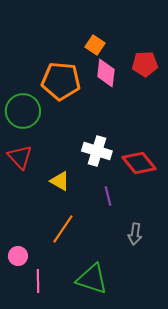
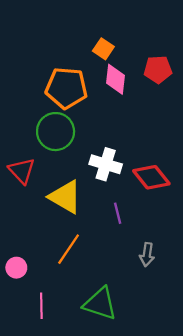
green circle: (23, 111) -> (56, 132), moved
yellow triangle: (60, 181) -> (65, 197), size x1.6
pink circle: (18, 256) -> (16, 268), moved

